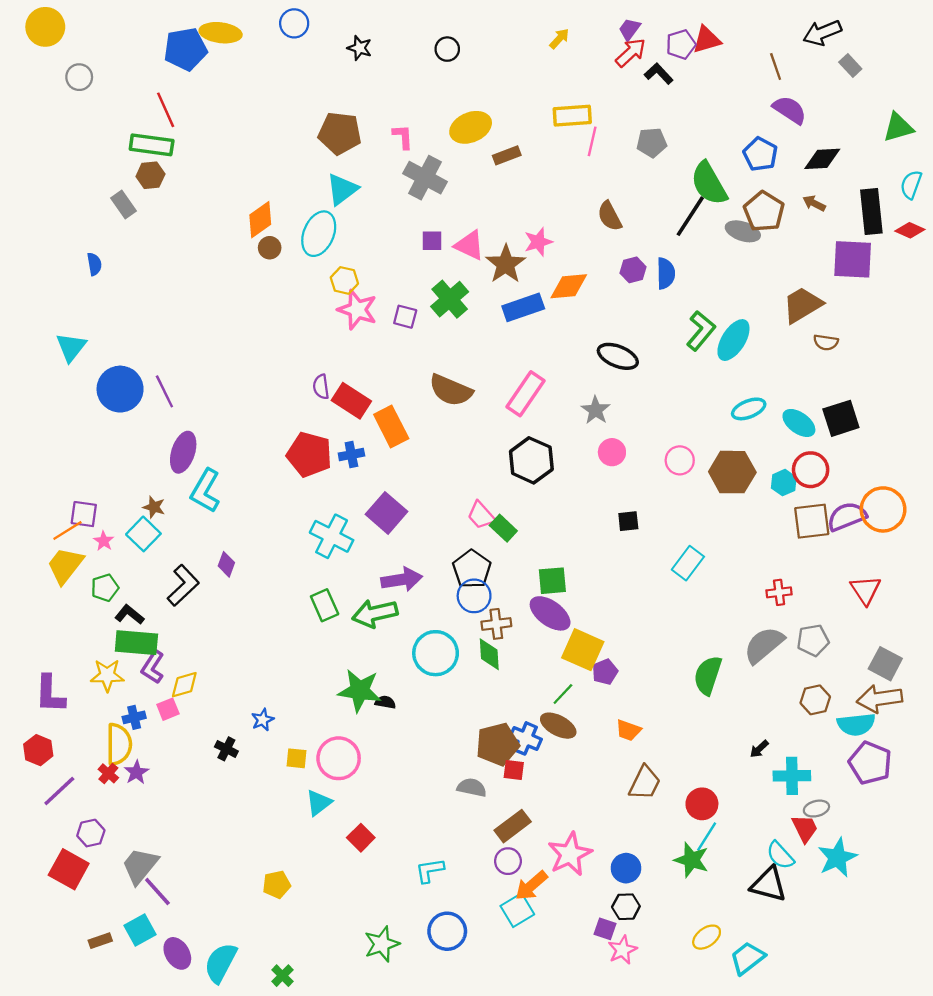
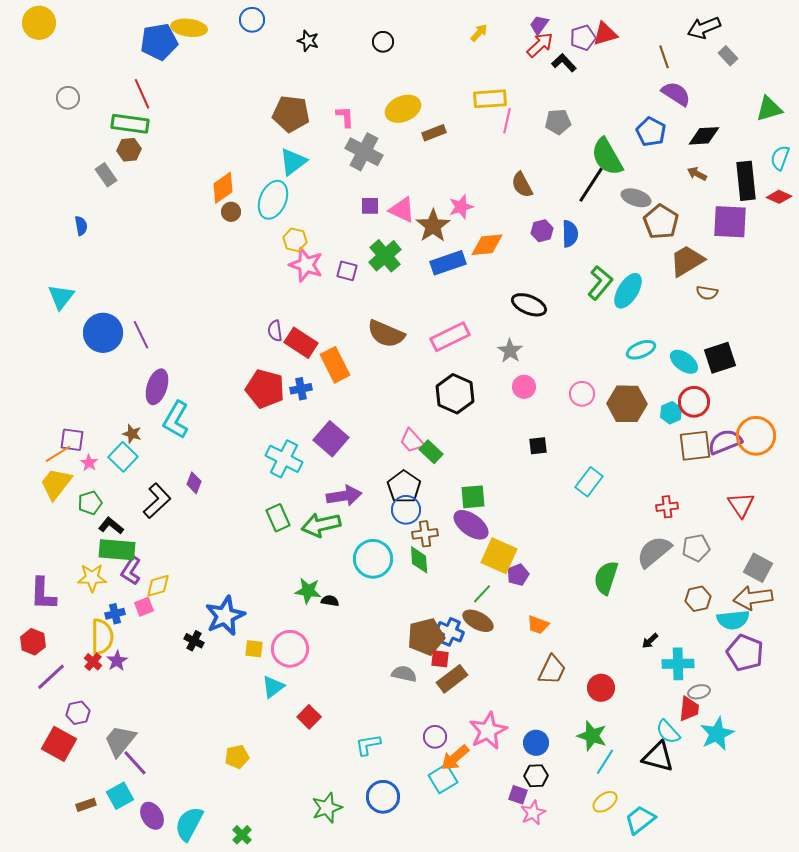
gray circle: (79, 77) -> (68, 98), moved
brown pentagon: (764, 211) -> (661, 222), moved
pink rectangle: (526, 394) -> (450, 337), turned 30
green star: (360, 691) -> (308, 591), size x0.7
blue star: (263, 720) -> (225, 616), size x2.0
brown rectangle: (513, 826) -> (452, 679), moved
red trapezoid: (805, 828) -> (689, 709), turned 32
cyan line: (707, 837) -> (605, 762), moved

